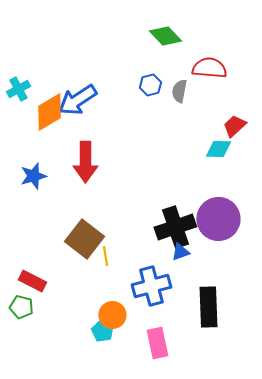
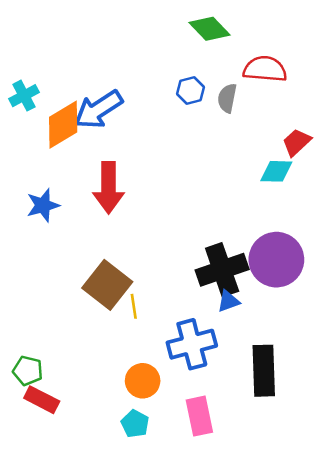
red rectangle: (32, 281) -> (42, 400), moved
cyan pentagon: (102, 331) -> (135, 424), moved

